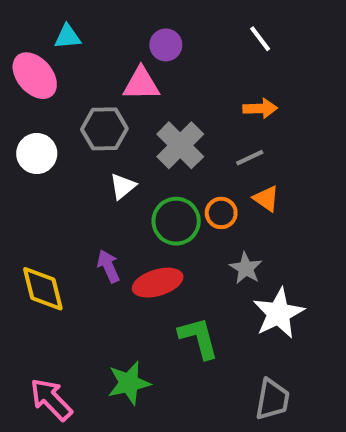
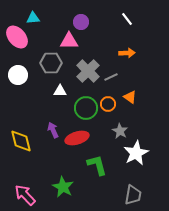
gray line: (250, 158) -> (111, 77), moved
white triangle: (123, 186) -> (60, 91), turned 40
green star: (129, 383) -> (63, 187), turned -30

